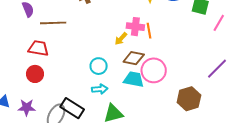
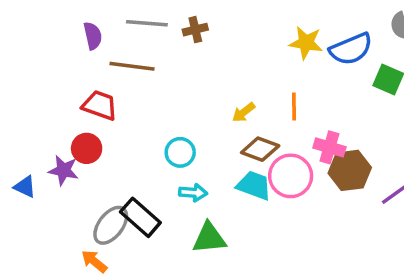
pink cross: (135, 27) -> (329, 147), moved
cyan circle: (99, 66) -> (180, 152), moved
brown hexagon: (189, 99) -> (350, 170), moved
purple star: (27, 107) -> (63, 170), moved

